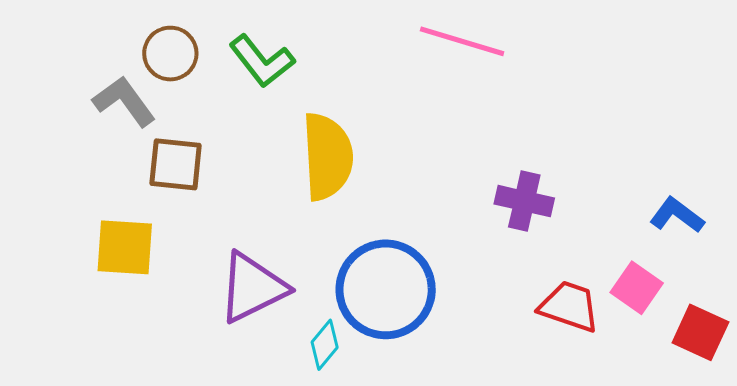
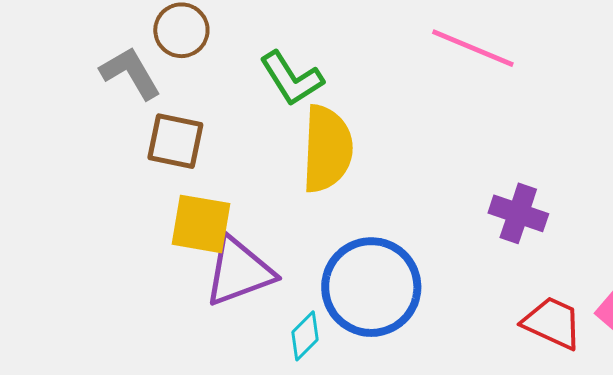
green L-shape: (262, 61) -> (292, 78), moved
yellow square: (125, 247) -> (201, 224), moved

